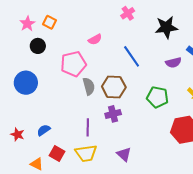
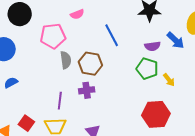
black circle: (38, 46) -> (20, 14), size x1.5
green pentagon: (158, 97) -> (147, 69), moved
blue semicircle: (44, 130) -> (11, 83), moved

